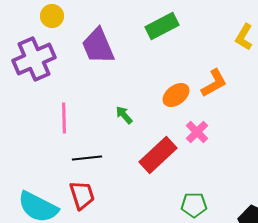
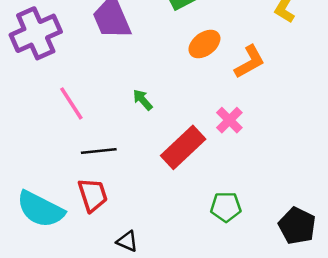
orange ellipse: (176, 95) -> (204, 44), moved
pink line: (64, 118) -> (71, 103), turned -32

